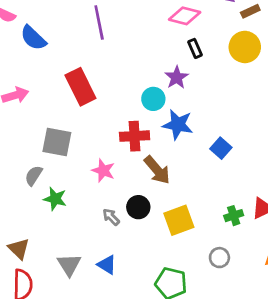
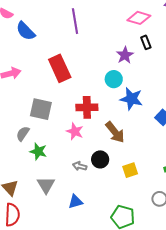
purple star: (177, 77) -> (125, 55), moved
red cross: (135, 136) -> (87, 107), moved
gray arrow: (111, 217) -> (80, 166), turned -32
yellow square: (179, 220) -> (130, 170), size x0.7
gray triangle: (69, 265) -> (46, 185), moved
blue triangle: (107, 265) -> (75, 202), turned -49

